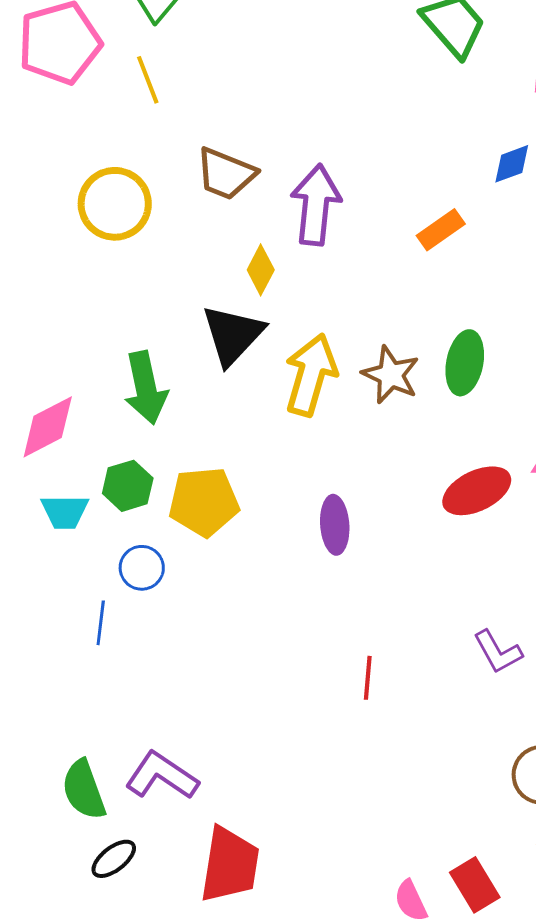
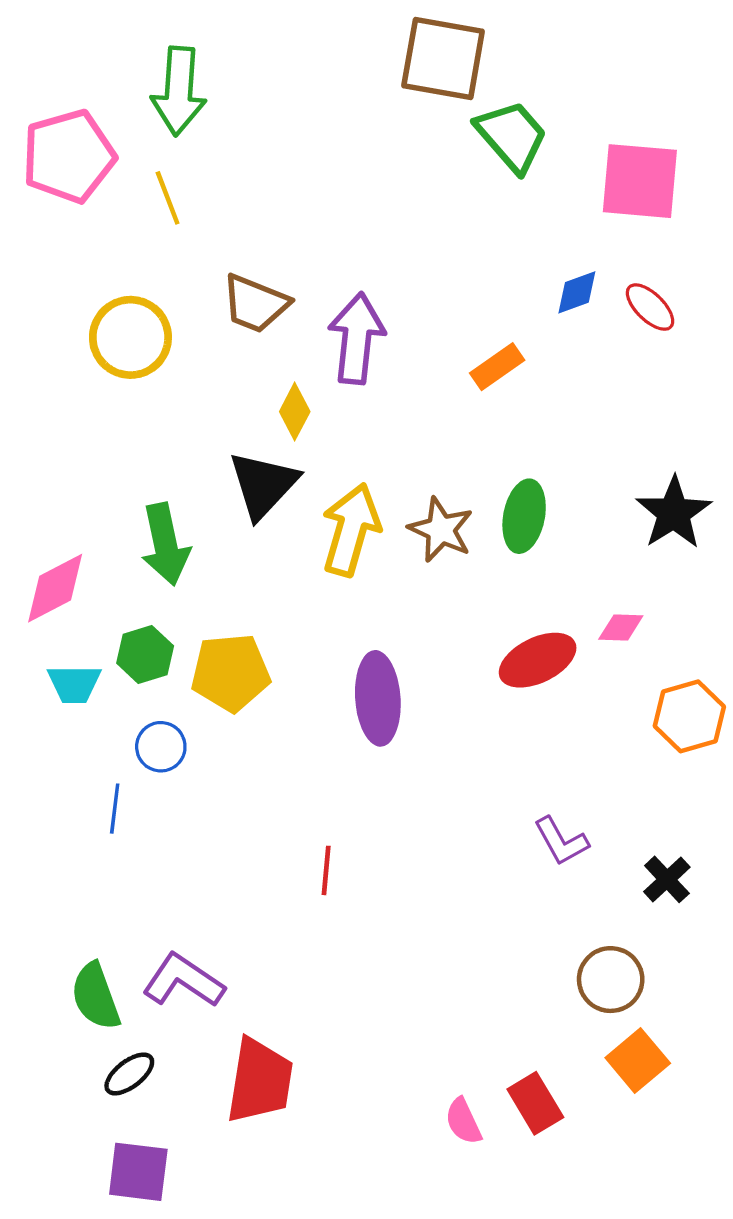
purple ellipse: (335, 525) -> (378, 698), size x1.4
red line: (368, 678) -> (326, 870), moved

